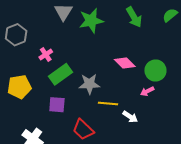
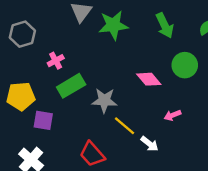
green circle: (155, 70) -> (185, 65), moved
yellow line: (108, 103) -> (125, 126), turned 30
purple square: (57, 105) -> (43, 120), moved

